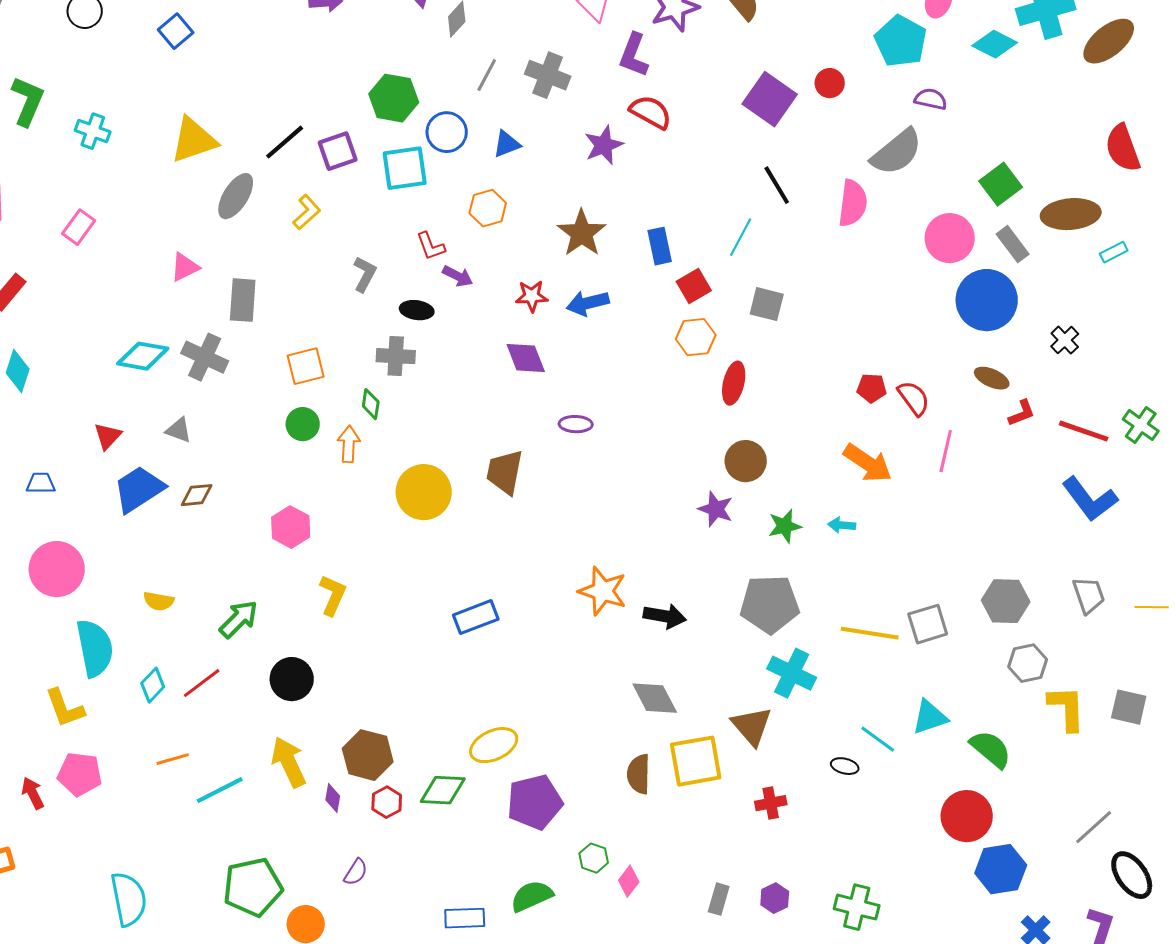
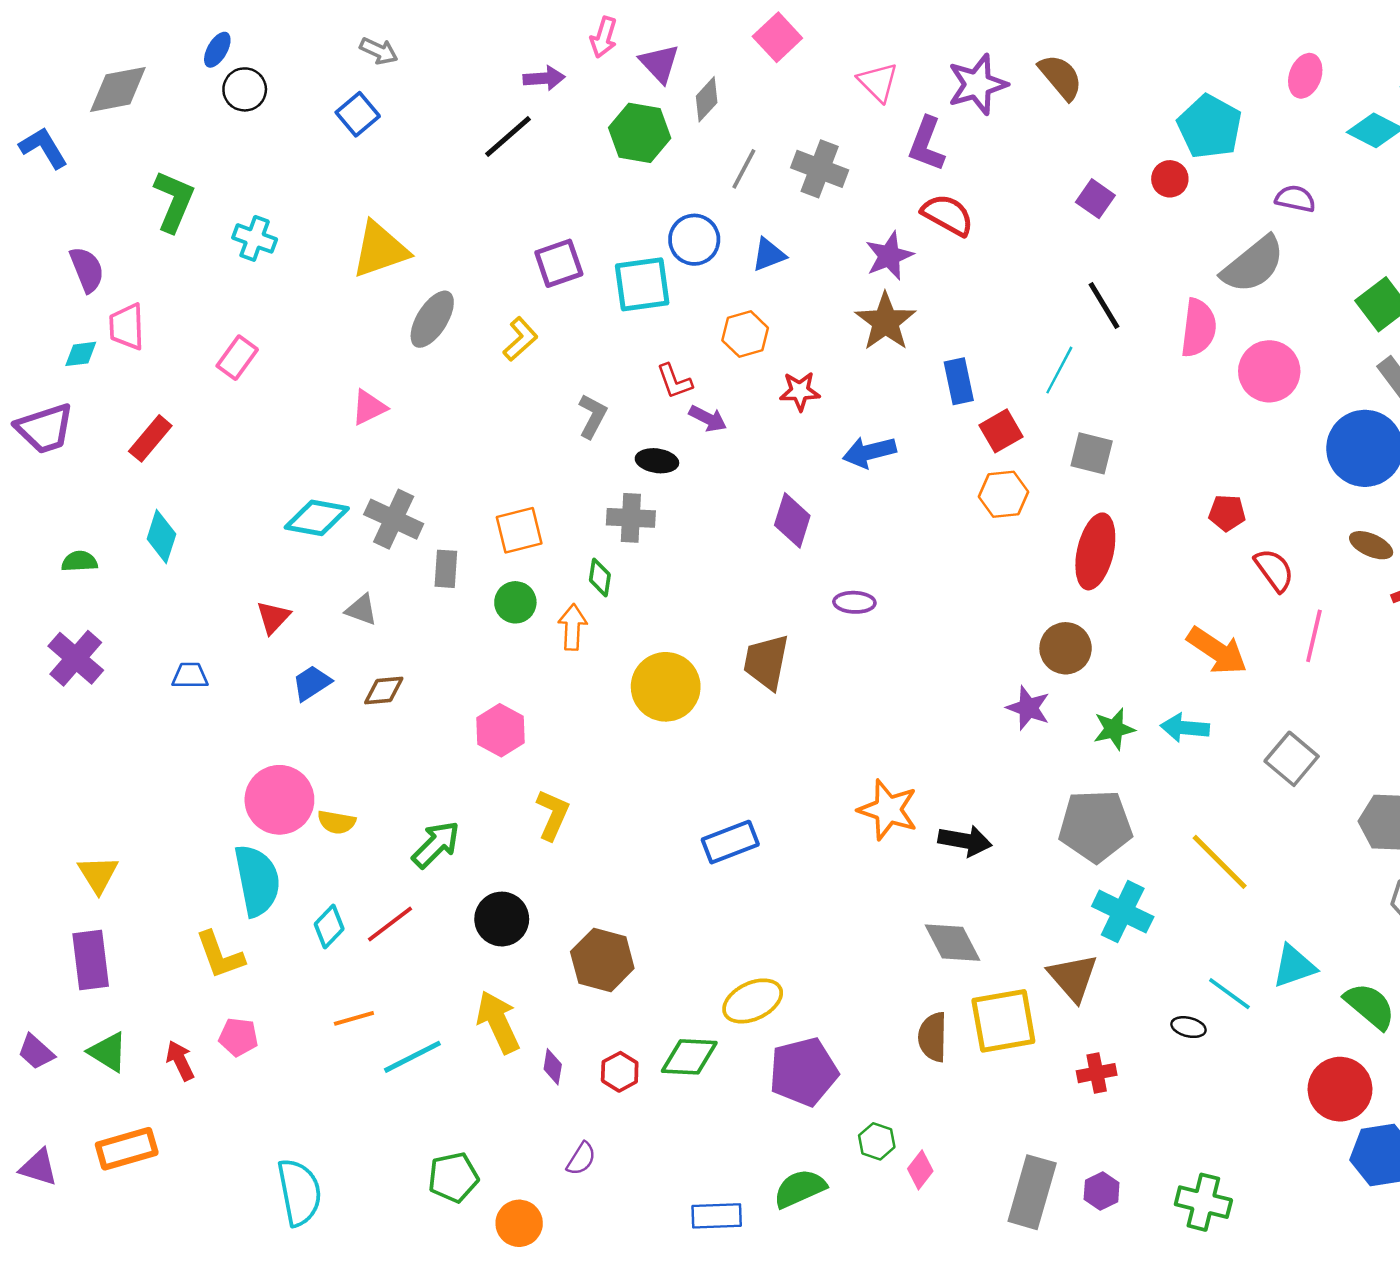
cyan pentagon: (901, 41) -> (1210, 127), moved
green hexagon: (394, 98) -> (640, 133), moved
purple square: (770, 99) -> (1095, 199), size x0.6
black line: (285, 142) -> (508, 137), moved
brown star: (582, 233) -> (885, 322), moved
pink circle: (950, 238) -> (1269, 371), moved
red star: (532, 296) -> (800, 391), moved
gray rectangle: (243, 300) -> (446, 569), moved, size x0.7
purple diamond: (526, 358) -> (792, 520), turned 39
red ellipse: (734, 383) -> (1095, 551), moved, size x1.4
red pentagon: (872, 388) -> (1227, 513), moved
blue trapezoid: (139, 489) -> (312, 683), size x0.6
cyan arrow: (842, 525) -> (1185, 728), size x1.4
pink circle: (57, 569) -> (279, 800), moved
gray square: (928, 624) -> (1292, 759), moved, turned -33
yellow line: (870, 633) -> (1220, 862), turned 36
brown hexagon: (368, 755) -> (602, 960), moved
pink pentagon: (80, 774) -> (238, 1037), size x0.7
green pentagon: (253, 887) -> (453, 1177), size x0.7
gray rectangle: (719, 899) -> (1032, 1192), size x1.8

